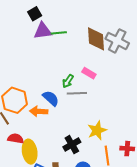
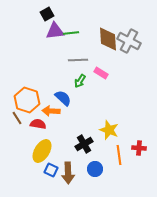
gray line: (77, 93) -> (78, 60), moved
yellow star: (97, 130) -> (109, 130), turned -30
red semicircle: (16, 138) -> (38, 124), moved
yellow ellipse: (30, 152) -> (42, 151), turned 40

